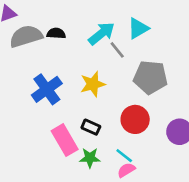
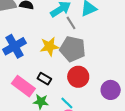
gray pentagon: (150, 77) -> (73, 49), moved
pink rectangle: (65, 140) -> (23, 86), turned -30

